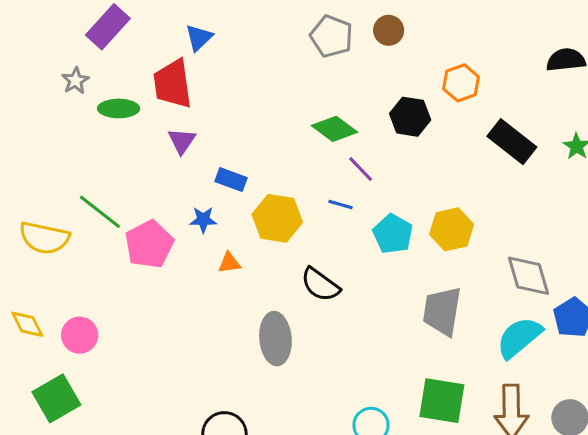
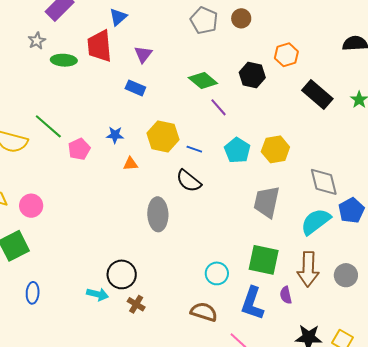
purple triangle: (182, 141) -> (143, 54), moved
blue rectangle: (231, 180) -> (135, 88), moved
blue line: (341, 204) -> (194, 149), moved
pink pentagon: (149, 244) -> (79, 149), size x0.7

